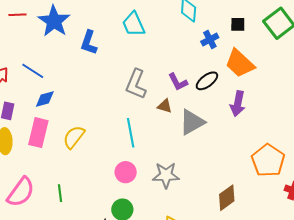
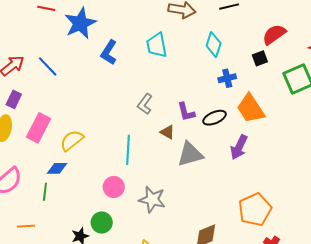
black square: (238, 24) -> (260, 58), moved, turned -35
gray L-shape: (136, 84) -> (145, 104), size x0.7
blue diamond: (45, 99) -> (57, 168), moved

